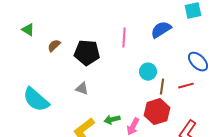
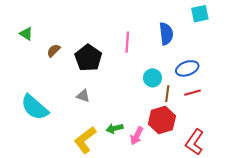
blue semicircle: (161, 30) -> (166, 34), turned 115
black pentagon: (87, 53) -> (88, 58), turned 30
blue ellipse: (198, 62) -> (187, 68), moved, turned -65

